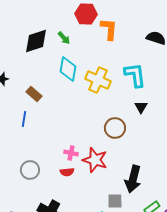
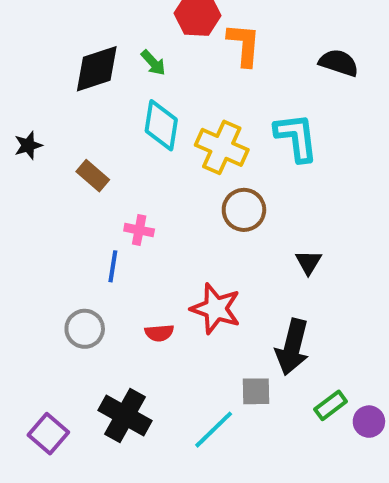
black triangle: (141, 107) -> (308, 262), moved
blue line: (24, 119) -> (113, 266), moved
brown circle: (115, 128) -> (244, 210), moved
pink cross: (71, 153) -> (139, 230), moved

